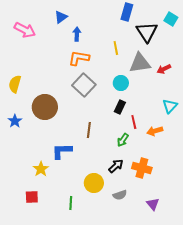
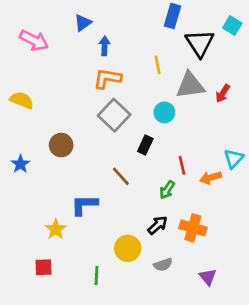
red arrow: (164, 69) -> (223, 93), turned -32
yellow semicircle: (15, 84) -> (22, 100), moved, turned 96
cyan triangle: (170, 106) -> (234, 159), moved
brown circle: (45, 107) -> (61, 145), size x0.7
black rectangle: (120, 107) -> (145, 145), moved
brown line: (89, 130) -> (121, 176), turned -49

